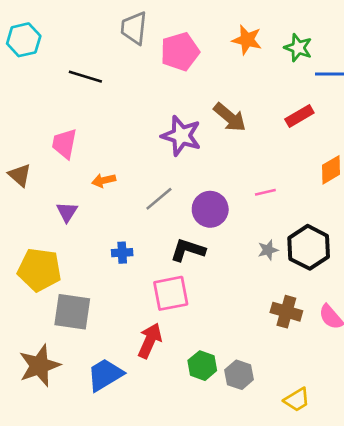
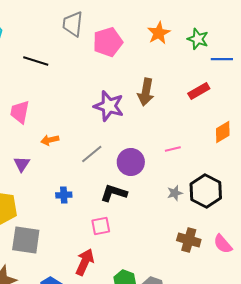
orange star: (247, 40) -> (159, 33), turned 30
brown arrow: (230, 117) -> (146, 92), turned 60
pink square: (171, 293) -> (101, 226), size x0.7

